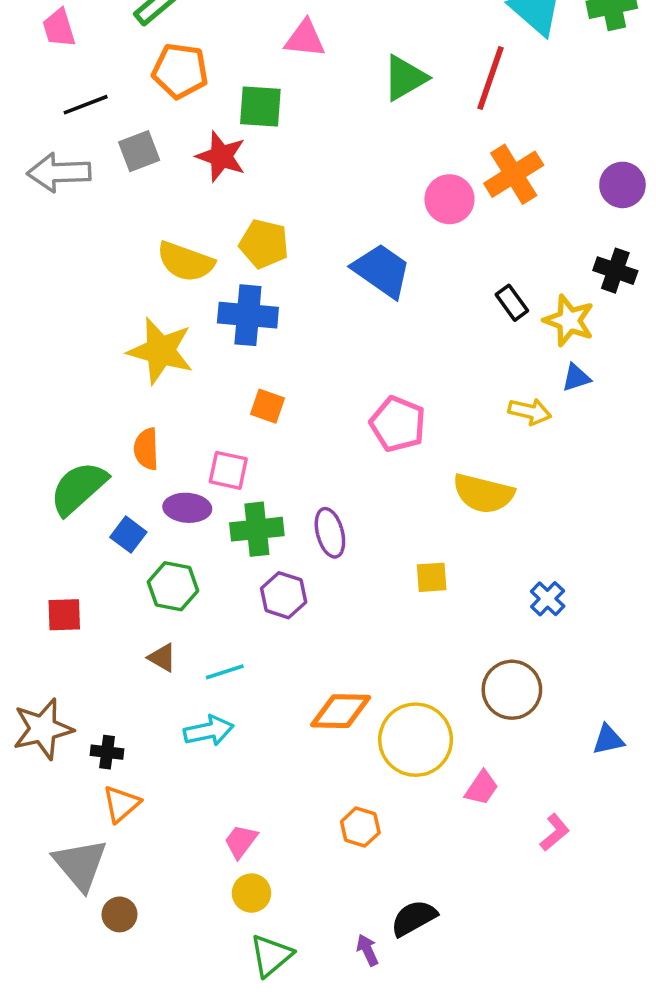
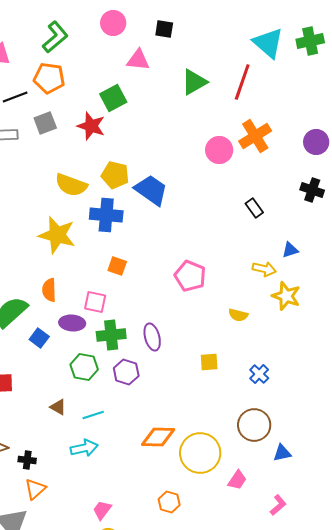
orange pentagon: (180, 71) -> (49, 78), moved
green square: (260, 106) -> (113, 98), turned -32
blue trapezoid: (382, 271) -> (151, 190), moved
yellow star: (569, 321) -> (286, 296), moved
yellow semicircle: (483, 494) -> (238, 315), size x0.6
green hexagon: (173, 586) -> (84, 367), moved
blue cross: (548, 599) -> (259, 374), moved
blue triangle: (608, 740) -> (282, 453), moved

